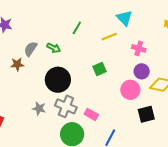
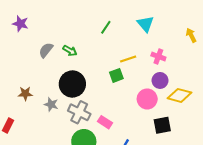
green line: (77, 28) -> (106, 27), moved
yellow line: (109, 37) -> (128, 59), moved
brown star: (17, 64) -> (25, 94), moved
gray star: (39, 108) -> (51, 104), moved

